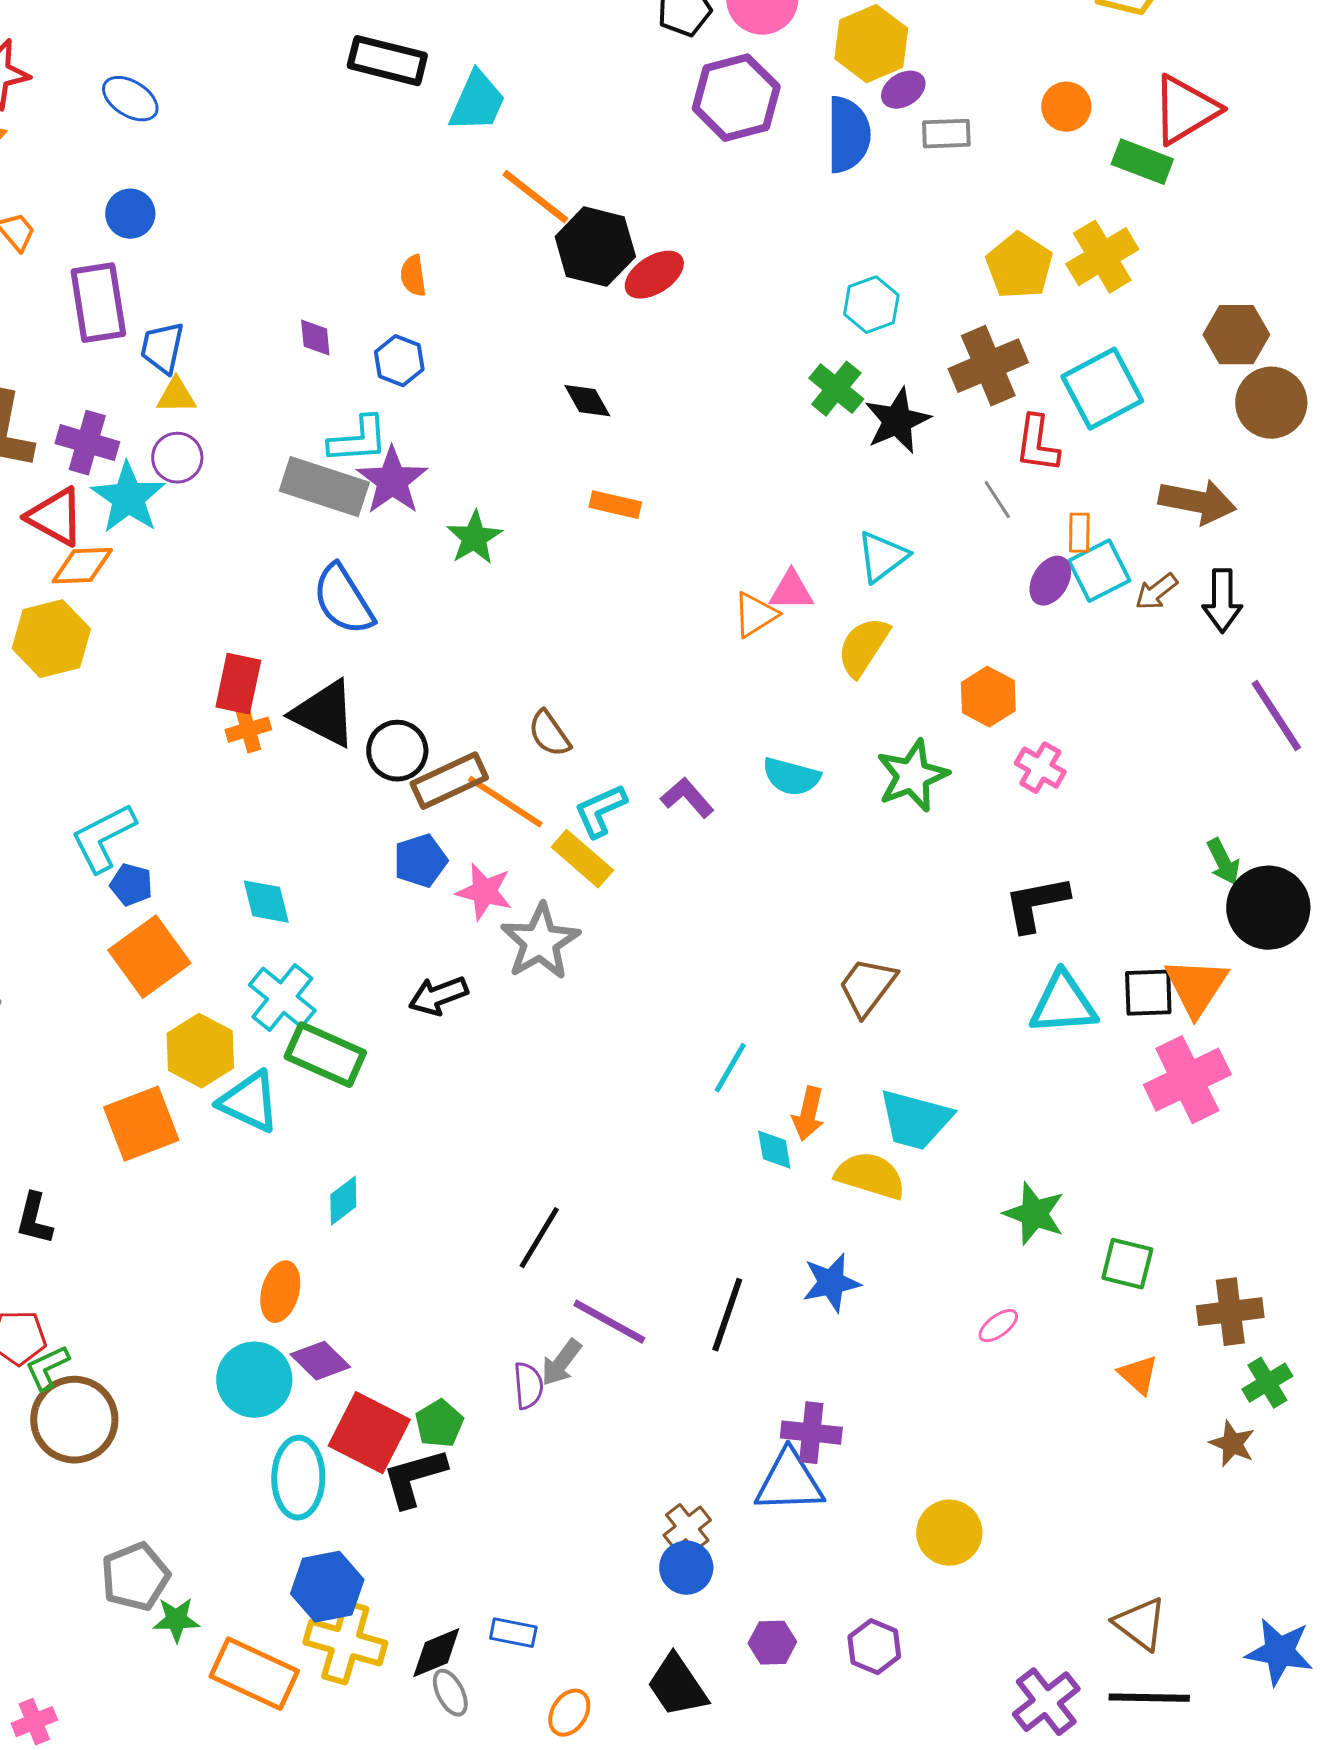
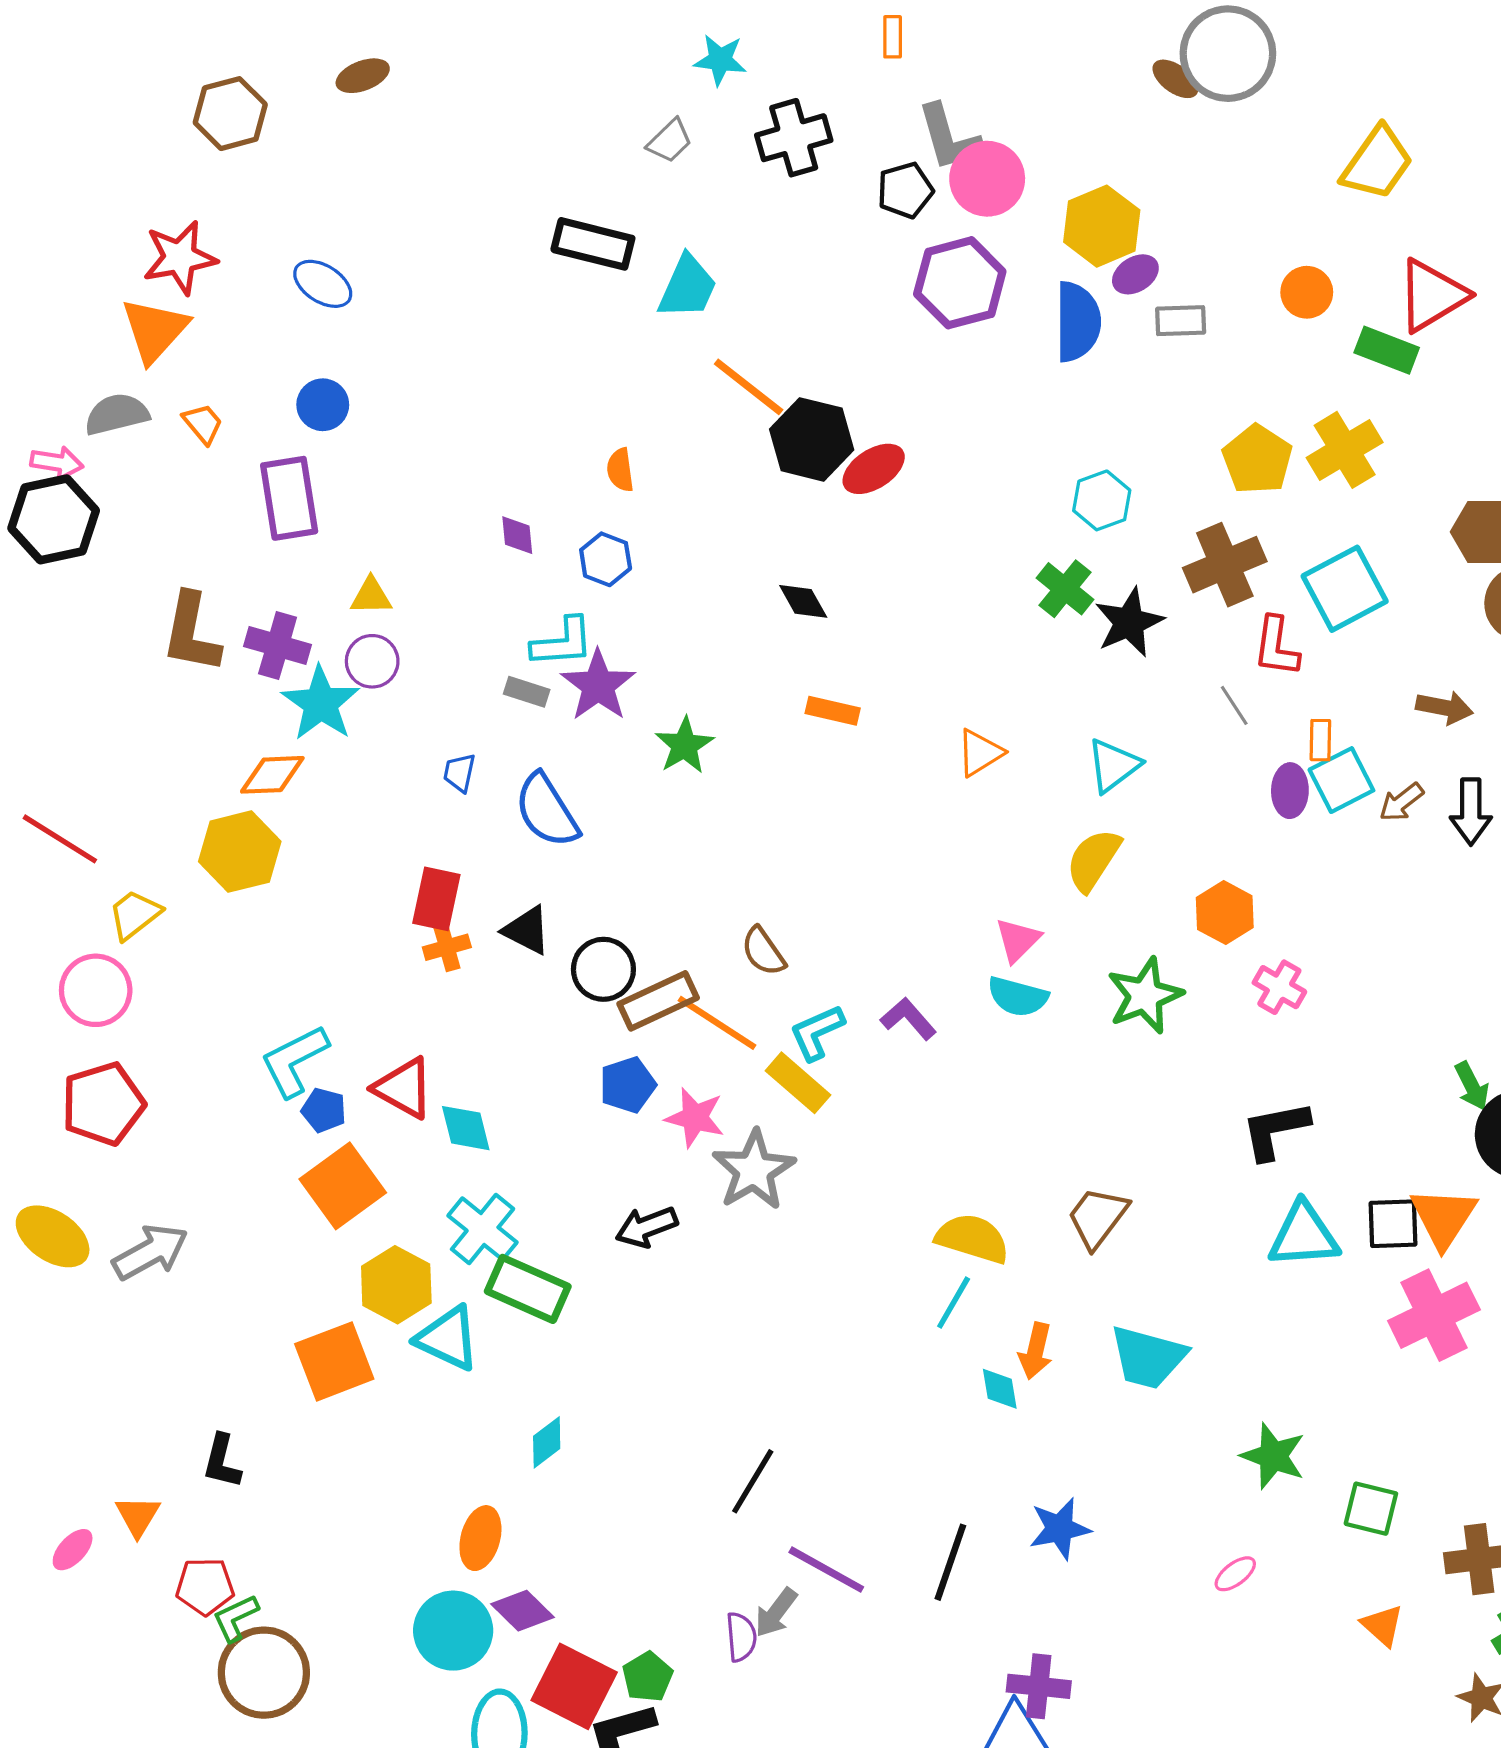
blue trapezoid: (162, 348) -> (459, 773), moved, size x0.7
gray rectangle: (324, 487) -> (527, 692), size x0.5
brown arrow: (1197, 502) -> (1444, 708), size x0.7
red triangle: (55, 517) -> (404, 1088), moved
purple ellipse: (1050, 581) -> (1290, 791), turned -30
pink triangle: (791, 591) -> (1018, 940), moved, turned -45
orange triangle: (755, 615) -> (980, 753), moved
black triangle: (324, 714) -> (527, 930), size x0.7
yellow semicircle: (870, 1176) -> (972, 1238), moved

